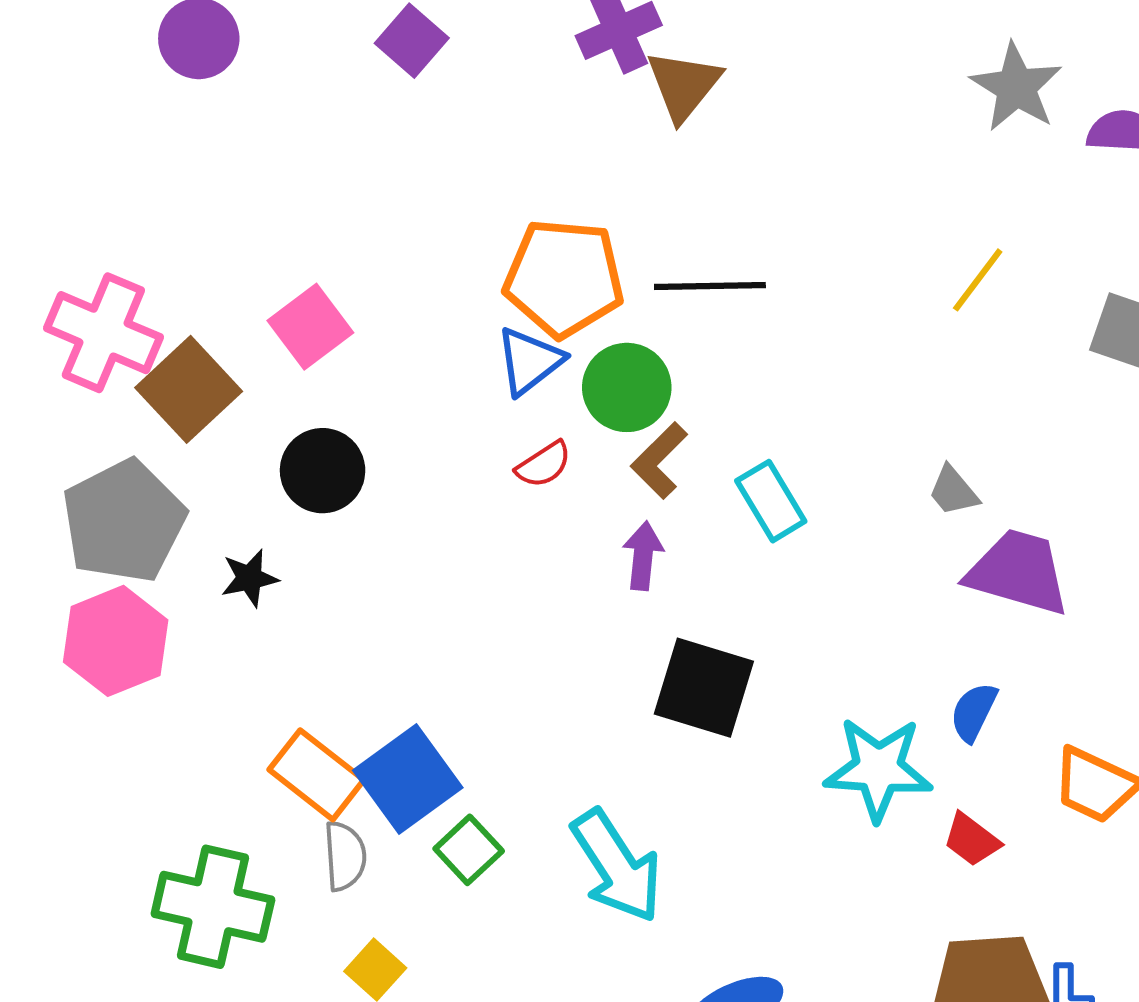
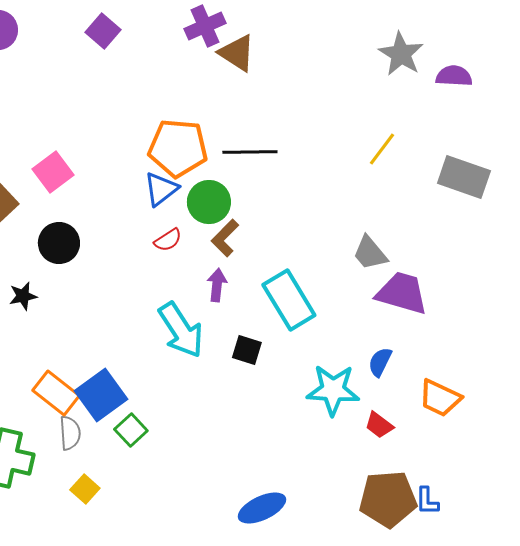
brown triangle: (684, 85) -> (237, 53), turned -36
gray trapezoid: (953, 491) -> (370, 253), size x1.4
cyan rectangle: (771, 501) -> (289, 300), moved, size x1.5
black square: (704, 688) -> (247, 350), size x0.6
cyan arrow: (617, 866) -> (181, 330), moved

